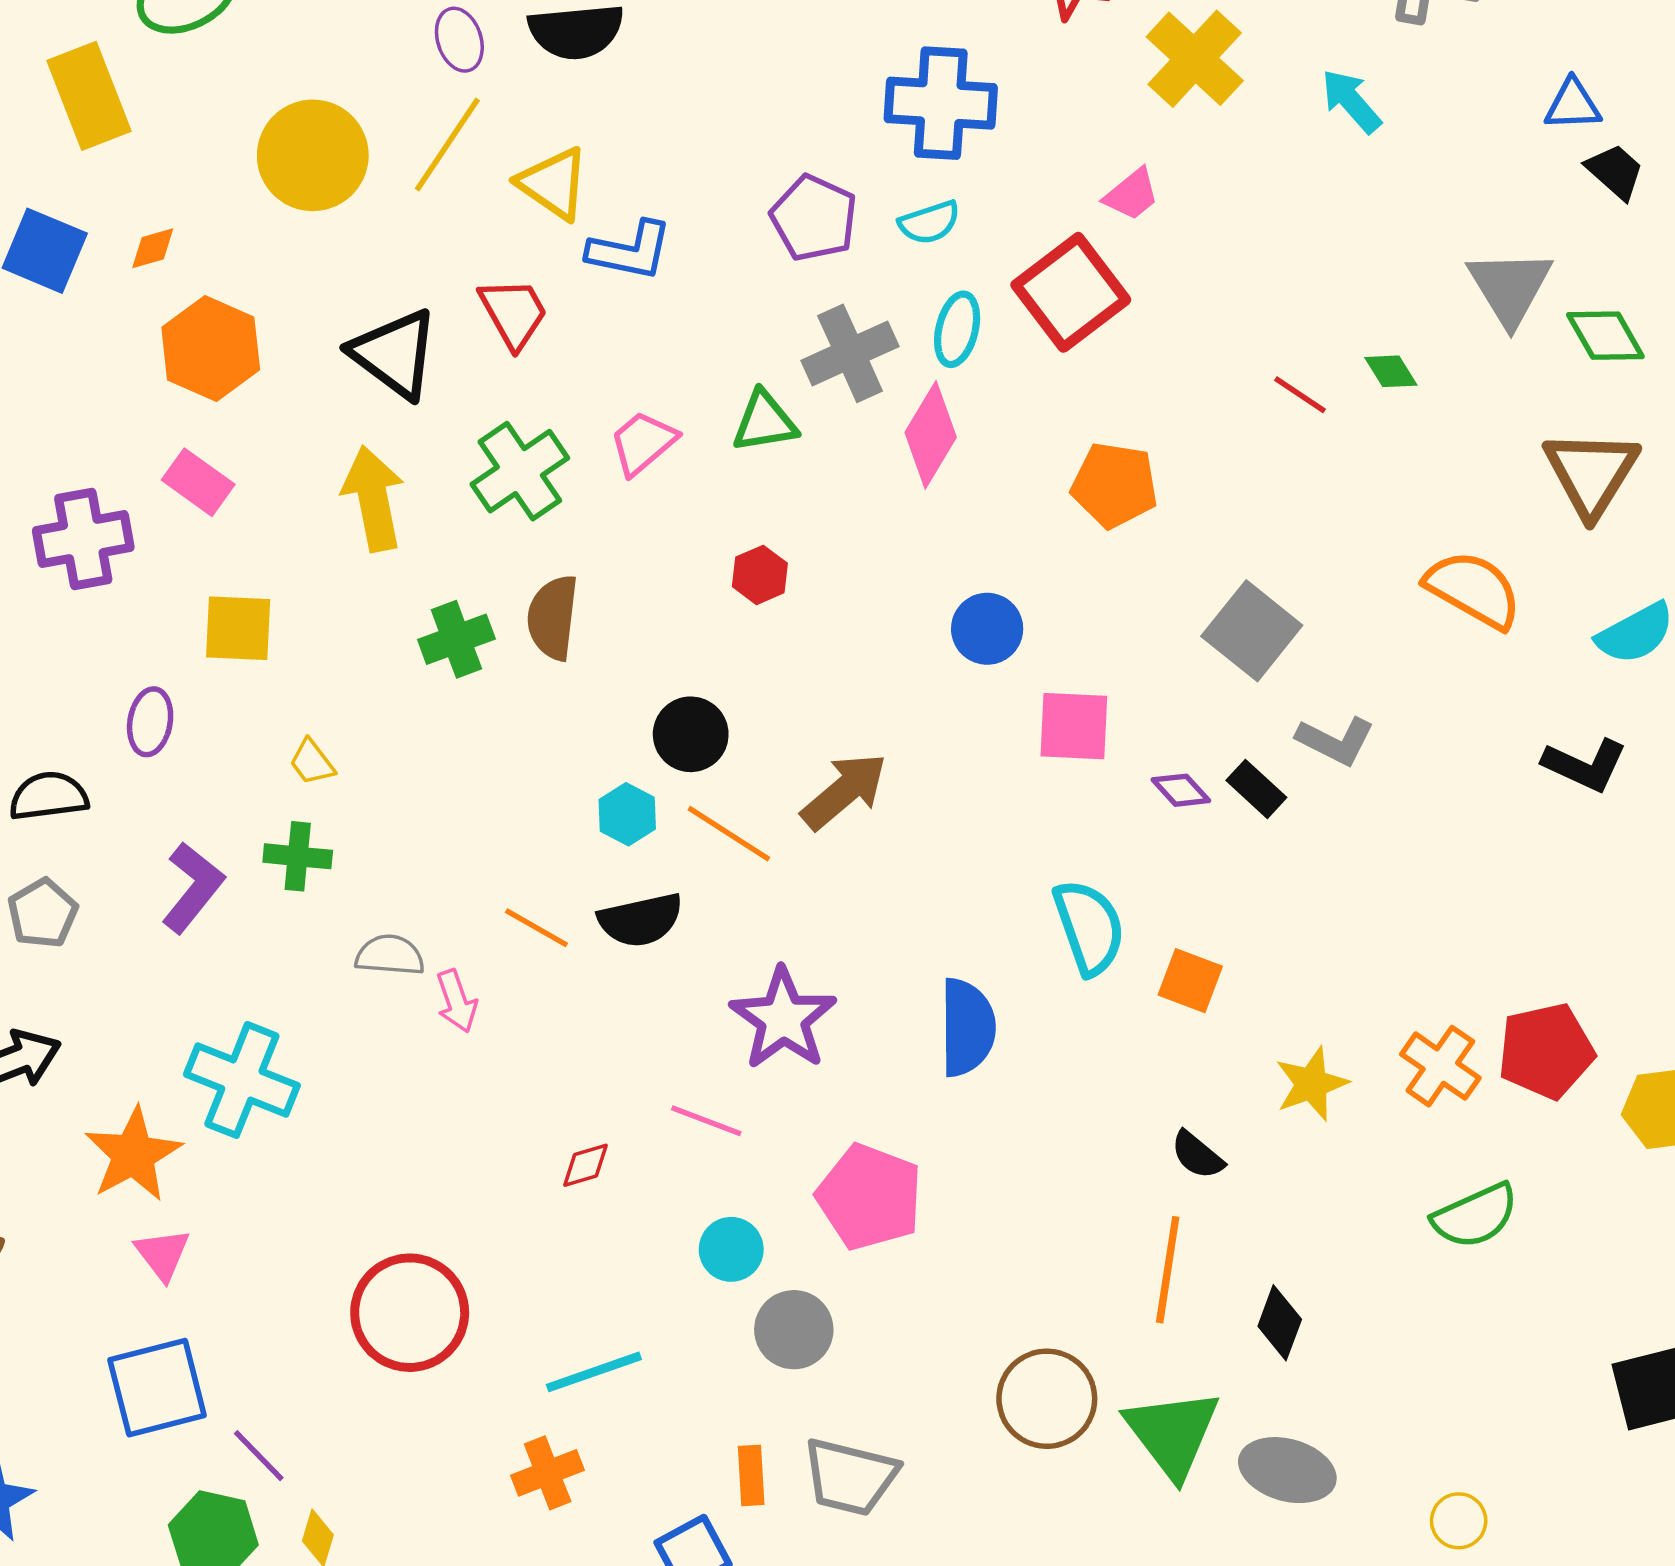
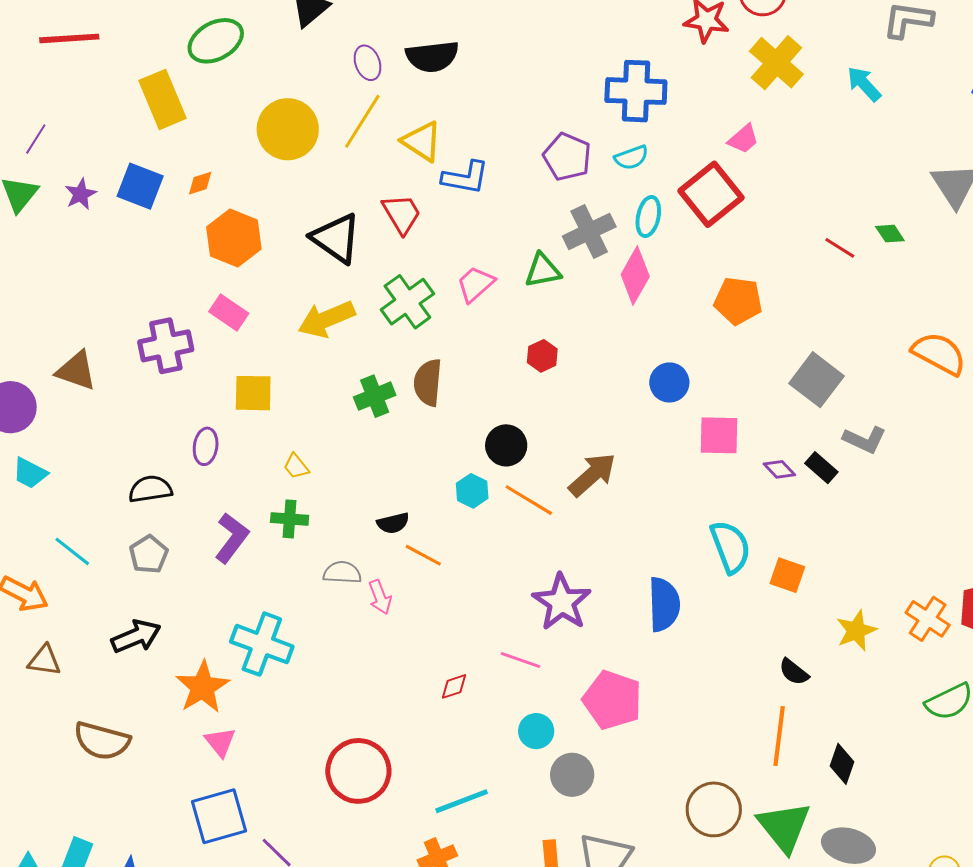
yellow arrow: (373, 499) -> (326, 319), turned -100
black semicircle: (641, 920) -> (393, 523), moved, size x0.7

